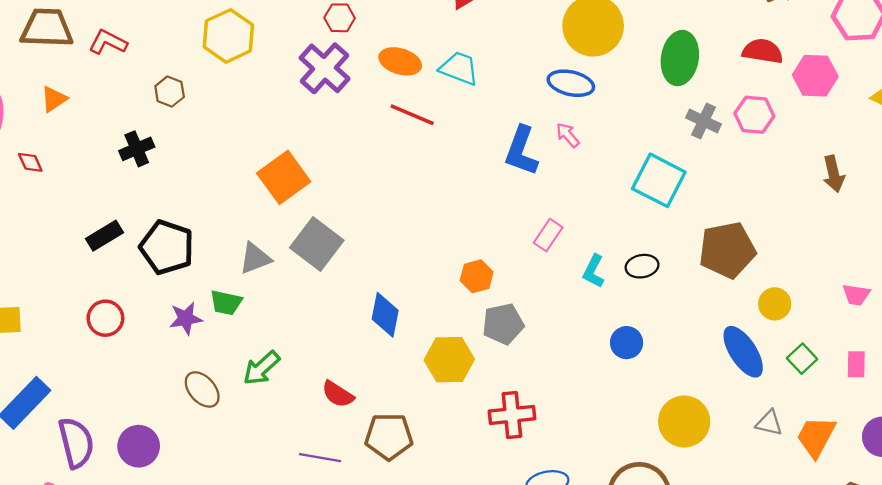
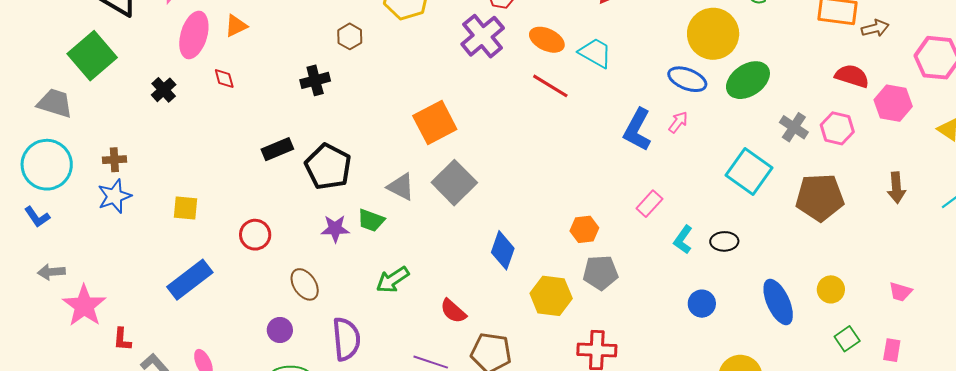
green ellipse: (680, 58) -> (748, 80), moved, turned 39
orange triangle: (54, 99) -> (236, 26), moved
pink arrow: (568, 135) -> (678, 122), turned 70
brown pentagon: (727, 250) -> (820, 197), moved
gray triangle: (255, 258) -> (401, 187), turned 40
red circle: (105, 318) -> (255, 235), moved
blue ellipse: (743, 352) -> (778, 302), moved
brown ellipse: (202, 389) -> (305, 284), moved
purple semicircle: (76, 443) -> (346, 339), moved
purple circle: (139, 446) -> (280, 330), size x0.7

